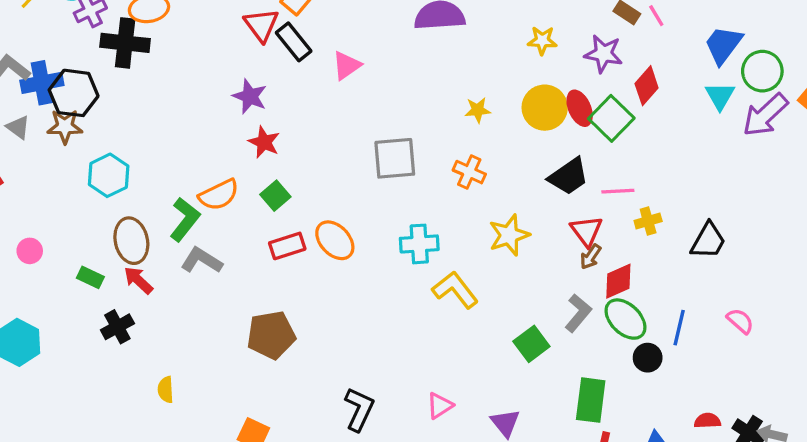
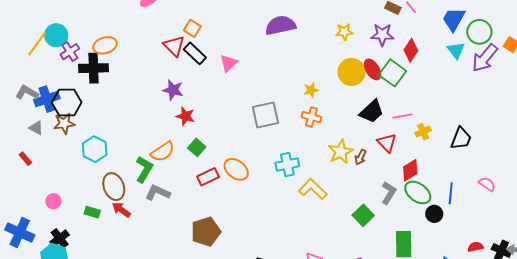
yellow star: (478, 110) -> (311, 90), moved
brown arrow: (591, 257) -> (361, 157), moved
black cross: (117, 327) -> (60, 238), moved

